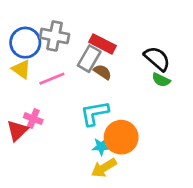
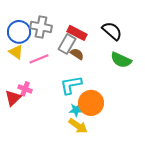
black semicircle: (157, 59) -> (112, 31), moved
green semicircle: (161, 80) -> (121, 60), size x1.5
yellow arrow: (104, 168) -> (78, 126), turned -114

